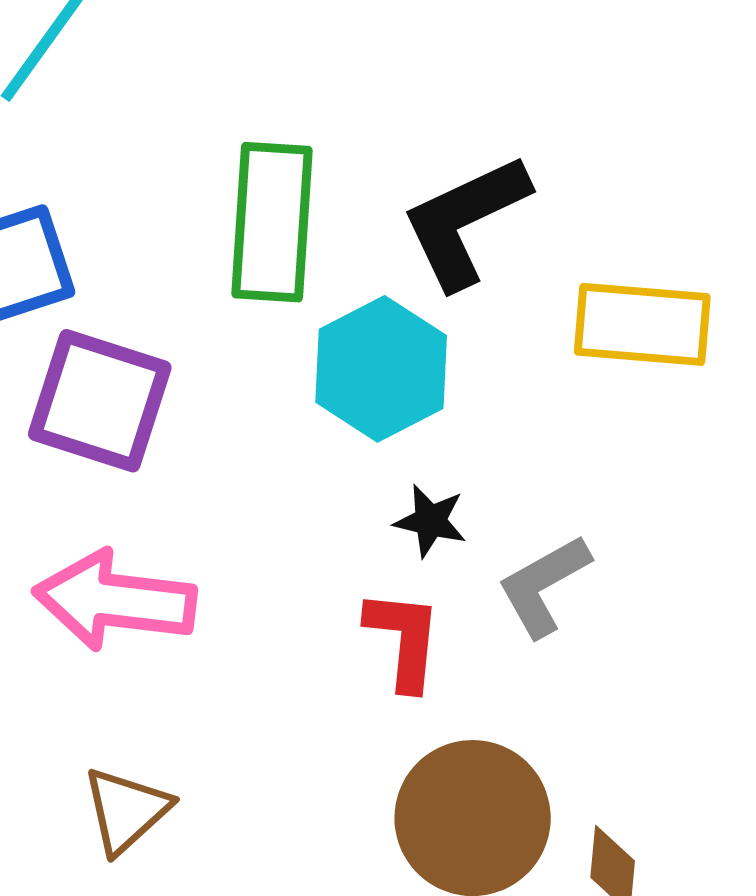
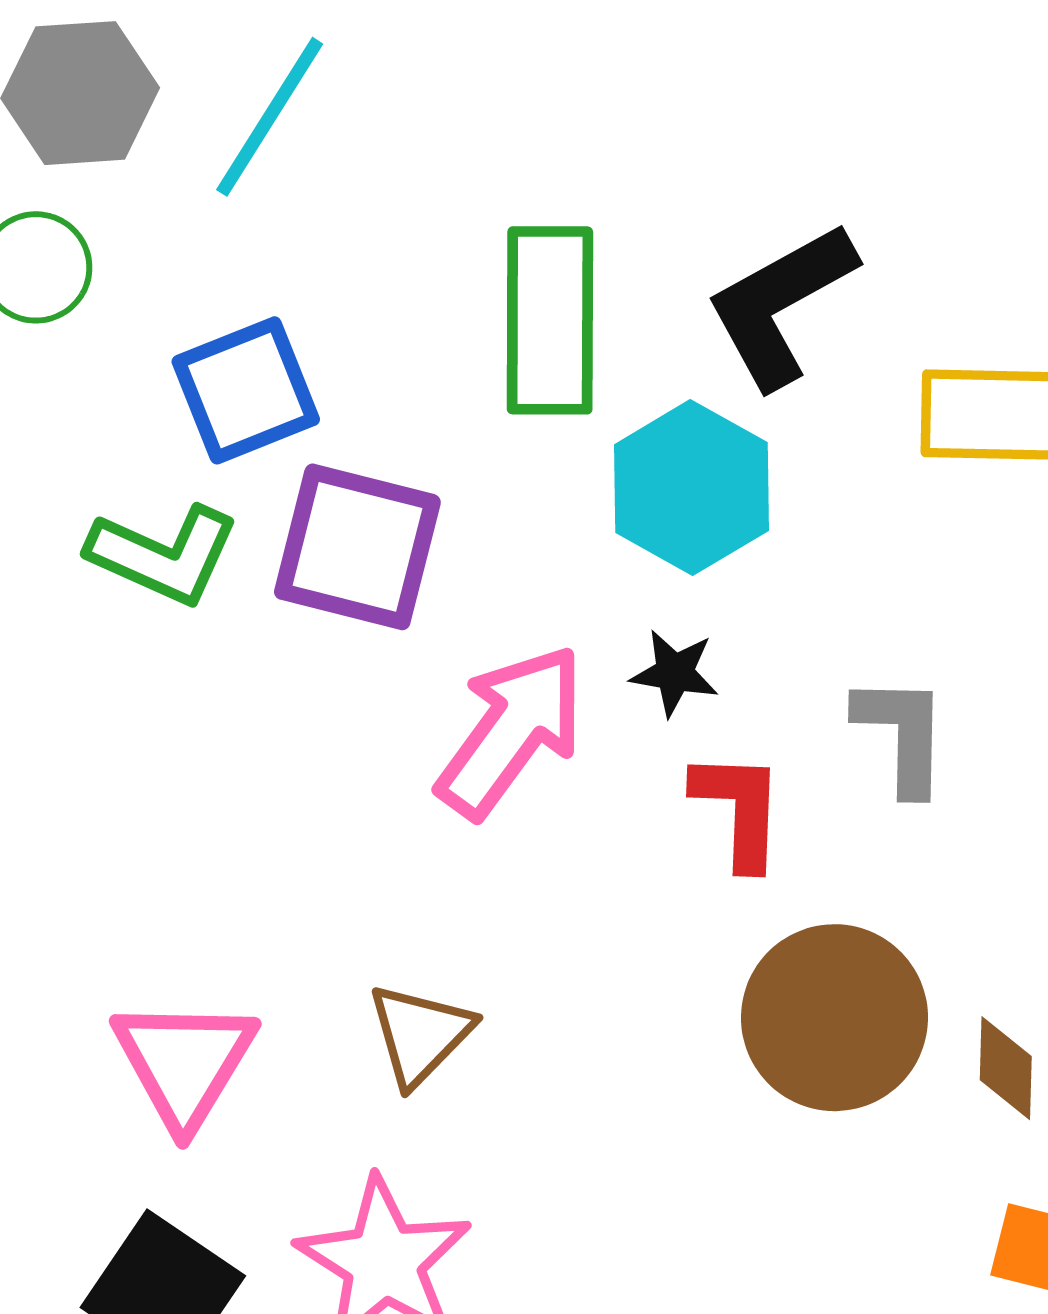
black star: (430, 521) -> (675, 673), moved
gray L-shape: (544, 586) -> (902, 734), turned 124
pink arrow: (115, 600) -> (511, 731), moved, turned 123

